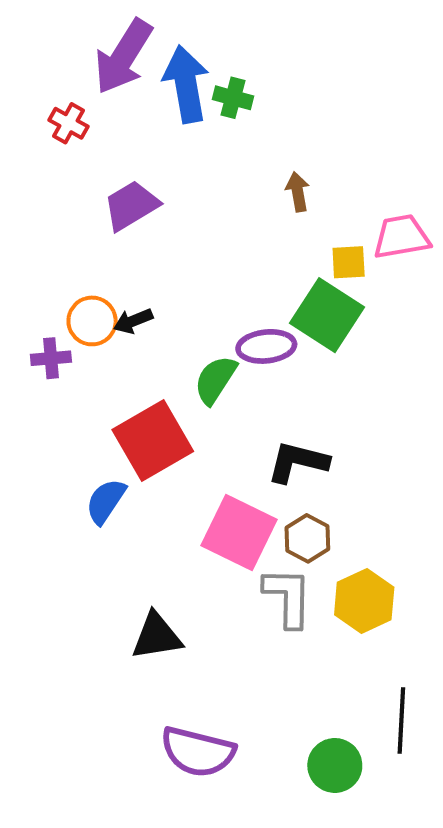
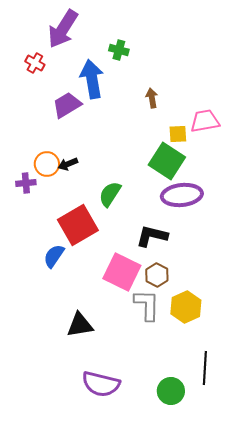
blue arrow: (186, 84) -> (92, 79), moved
purple ellipse: (266, 346) -> (182, 195), moved, size x1.4

